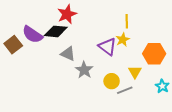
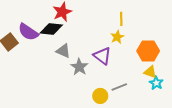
purple triangle: (107, 47) -> (102, 56), moved
yellow triangle: (135, 72) -> (150, 72), moved, turned -40
yellow circle: (112, 81) -> (100, 96), moved

